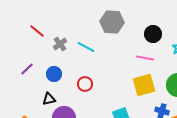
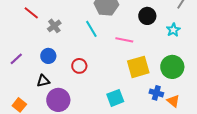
cyan line: (86, 47) -> (91, 29), moved, turned 30
pink line: (145, 58) -> (124, 40), moved
purple line: (27, 69) -> (16, 59), moved

